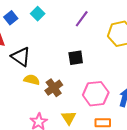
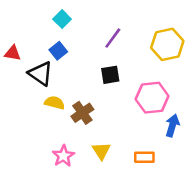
blue square: (11, 18) -> (58, 51), moved
purple line: (82, 19) -> (113, 38), moved
pink hexagon: (96, 94) -> (152, 98), moved

